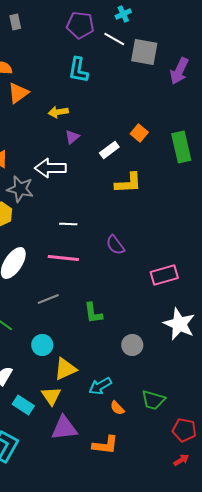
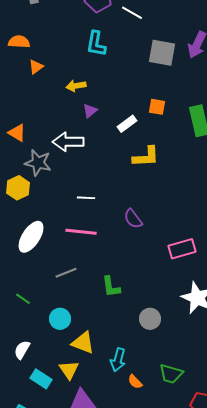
gray square: (144, 52) -> (162, 53), moved
orange triangle: (18, 93) -> (36, 67), size x0.7
orange square: (139, 133) -> (157, 107), turned -30
yellow triangle: (65, 369) -> (83, 343), turned 45
cyan arrow: (100, 386) -> (118, 360), turned -45

